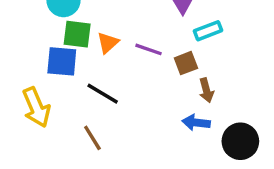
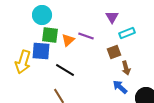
purple line: (149, 49) -> (86, 36), moved
yellow arrow: (36, 107) -> (23, 62), moved, turned 40
blue arrow: (196, 123) -> (120, 87), turned 35

